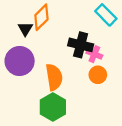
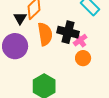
pink cross: (94, 54) -> (80, 40), turned 32
orange semicircle: (54, 77) -> (45, 34), moved

